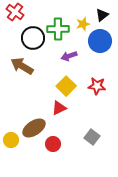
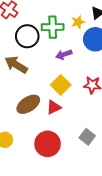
brown ellipse: (34, 128) -> (28, 104), moved
red circle: (53, 144) -> (48, 144), size x1.6

